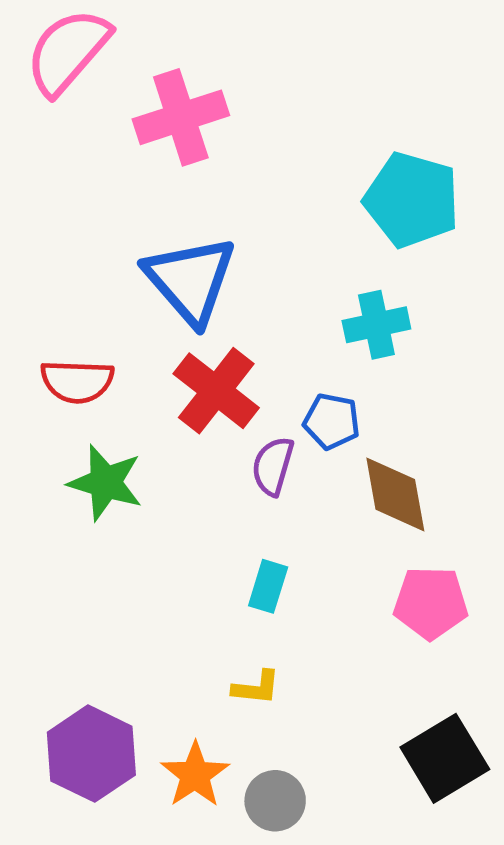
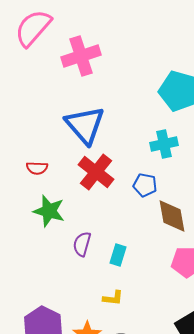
red semicircle: (77, 381) -> (37, 168), size x0.7
purple semicircle: (273, 466) -> (82, 244), moved

